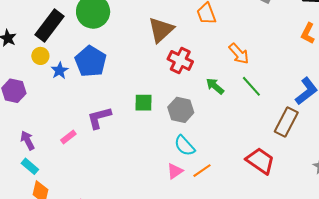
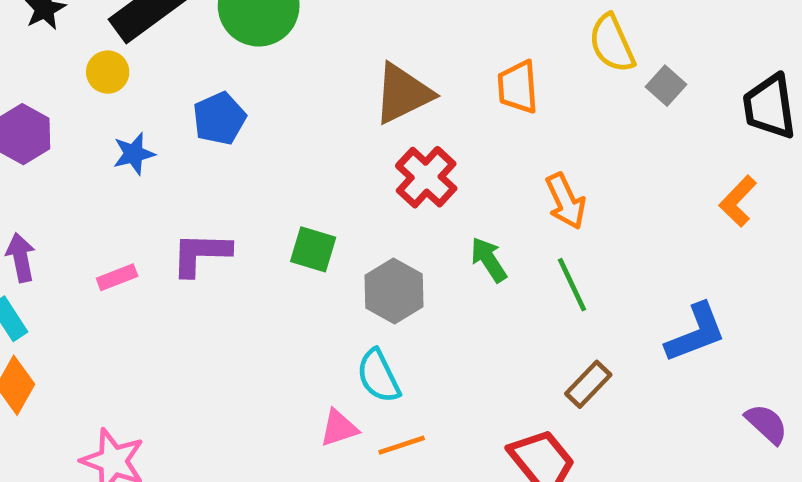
blue pentagon: (91, 61) -> (219, 118), size x0.7
blue star: (60, 71) -> (134, 154), moved
brown rectangle: (286, 122) -> (588, 384), moved, size x0.7

